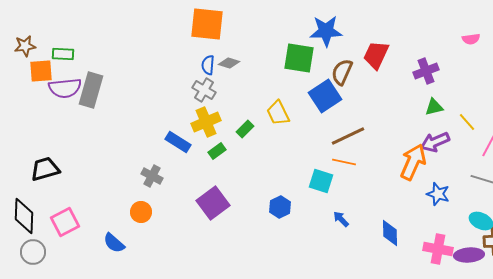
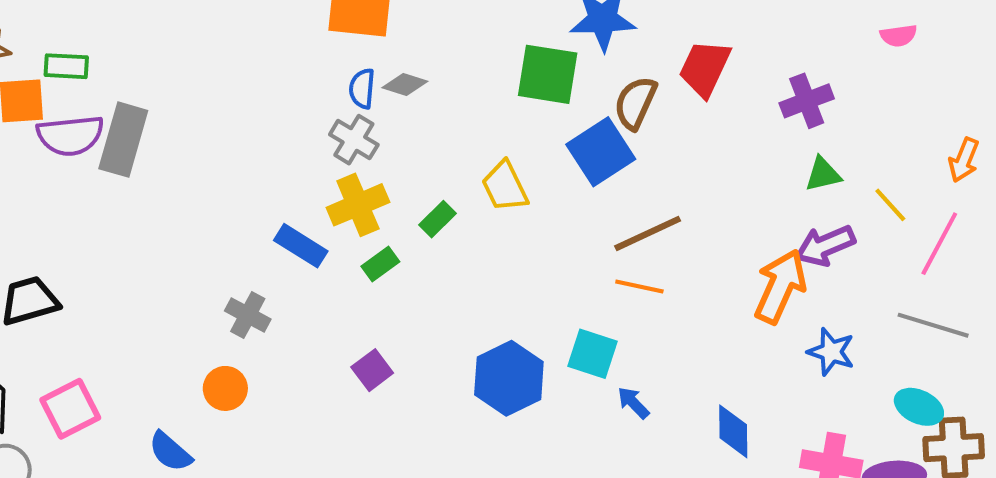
cyan square: (321, 181) -> (593, 354), moved
purple square: (213, 203) -> (372, 370), size x0.6
blue hexagon: (280, 207) -> (509, 378), size x1.6

